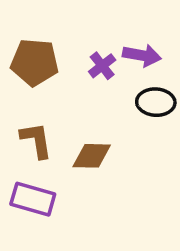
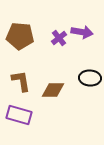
black ellipse: (156, 102) -> (90, 78), moved

